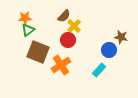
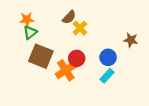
red circle: (68, 40) -> (77, 58), moved
blue circle: (109, 50) -> (108, 57), moved

